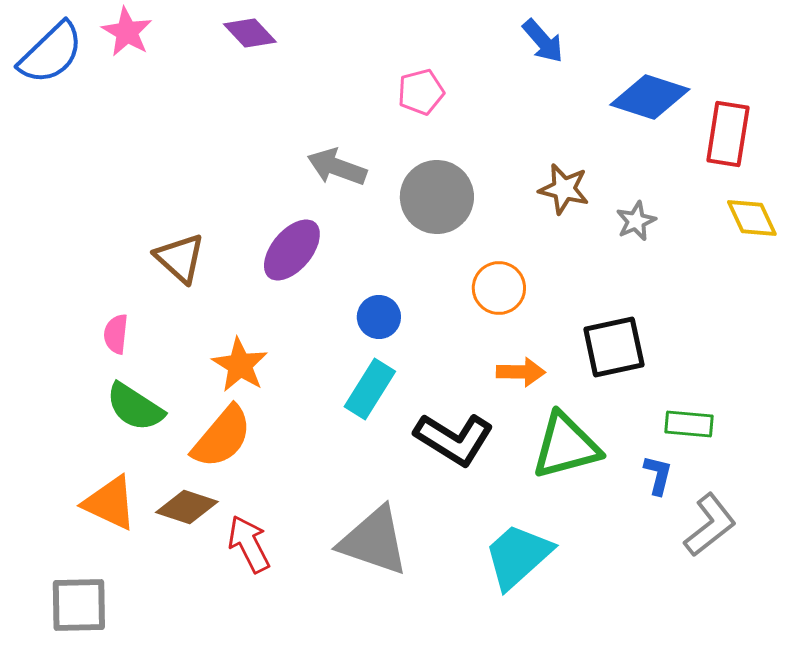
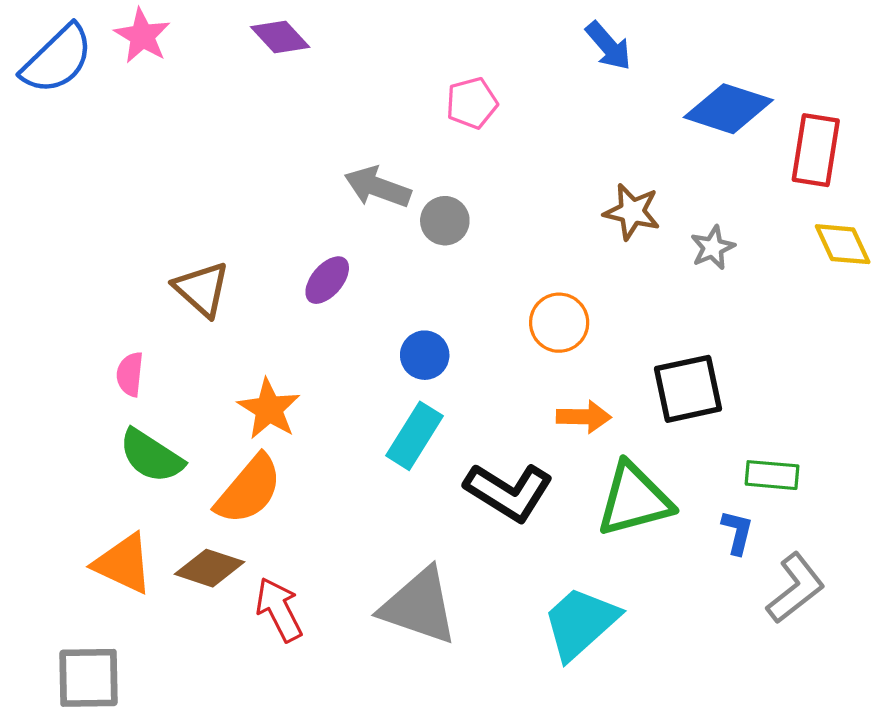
gray circle: (437, 197) -> (445, 221), moved, size x0.6
purple ellipse: (292, 250) -> (327, 280), size x0.7

